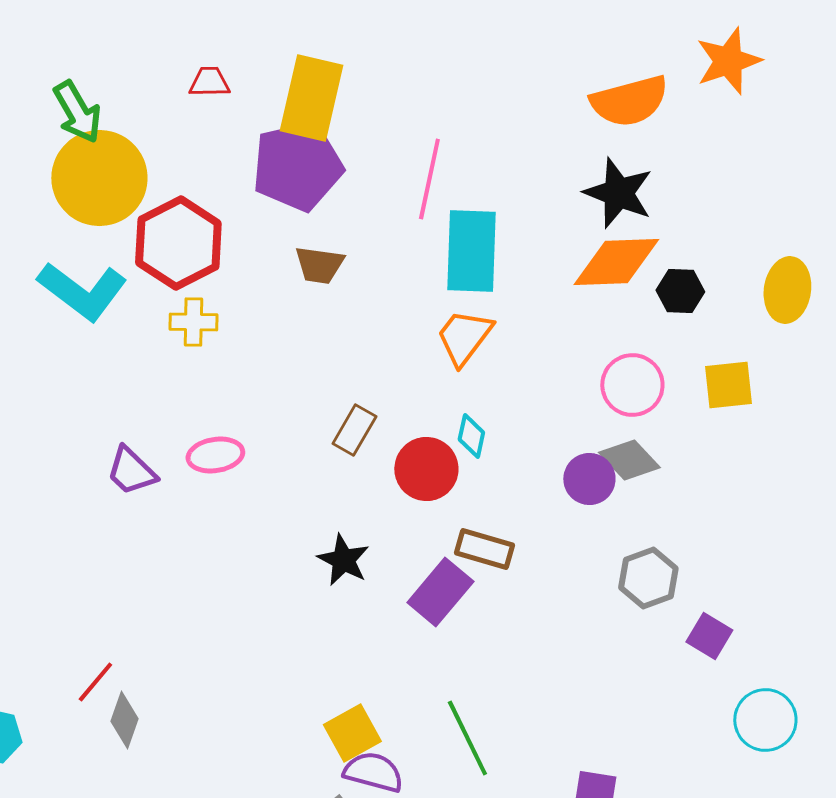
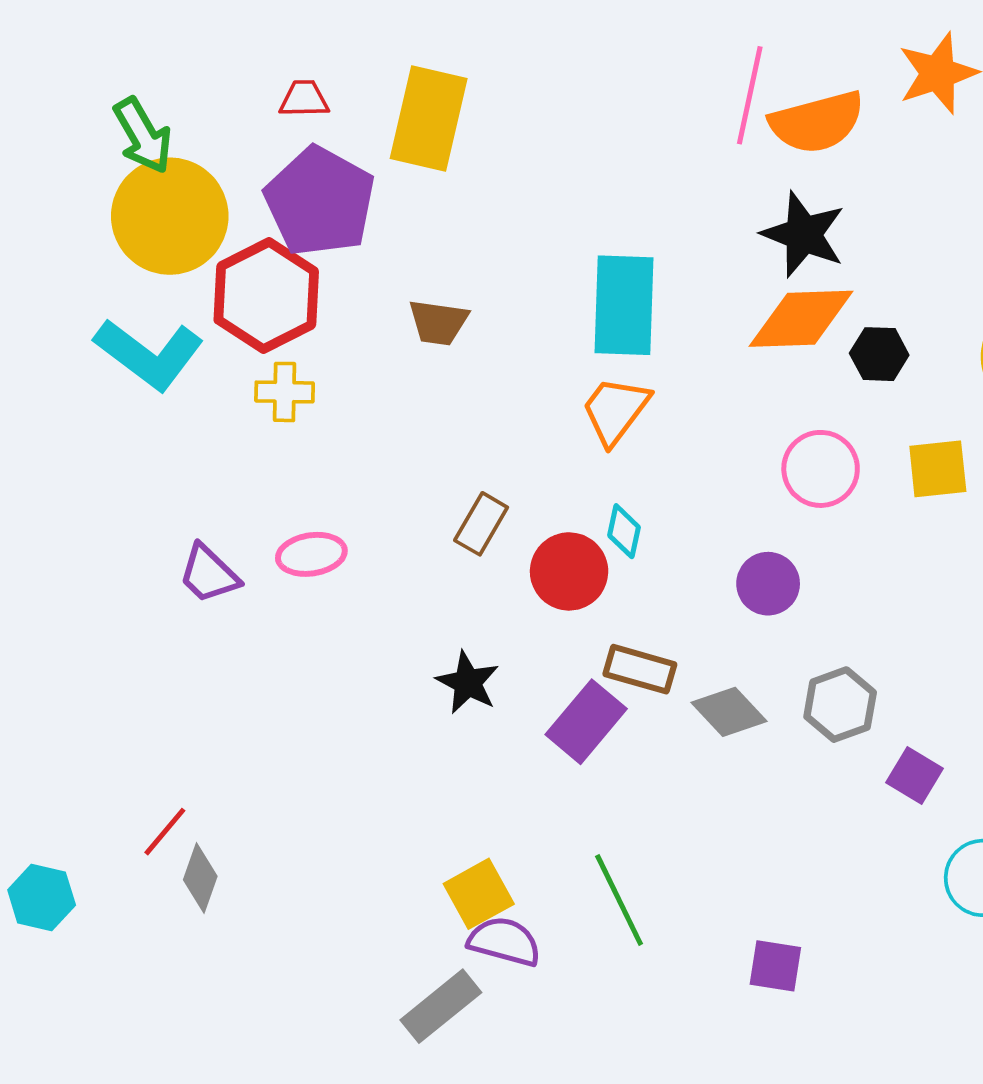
purple pentagon: (297, 166) -> (320, 201), moved, turned -30
pink line: (429, 179) -> (750, 95), moved
gray diamond: (629, 460) -> (729, 712), moved

